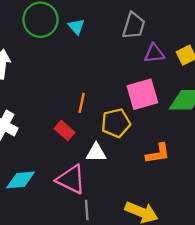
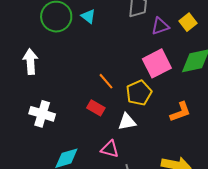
orange line: (82, 103) -> (106, 81), turned -42
pink triangle: (71, 179) -> (110, 149), size x0.7

